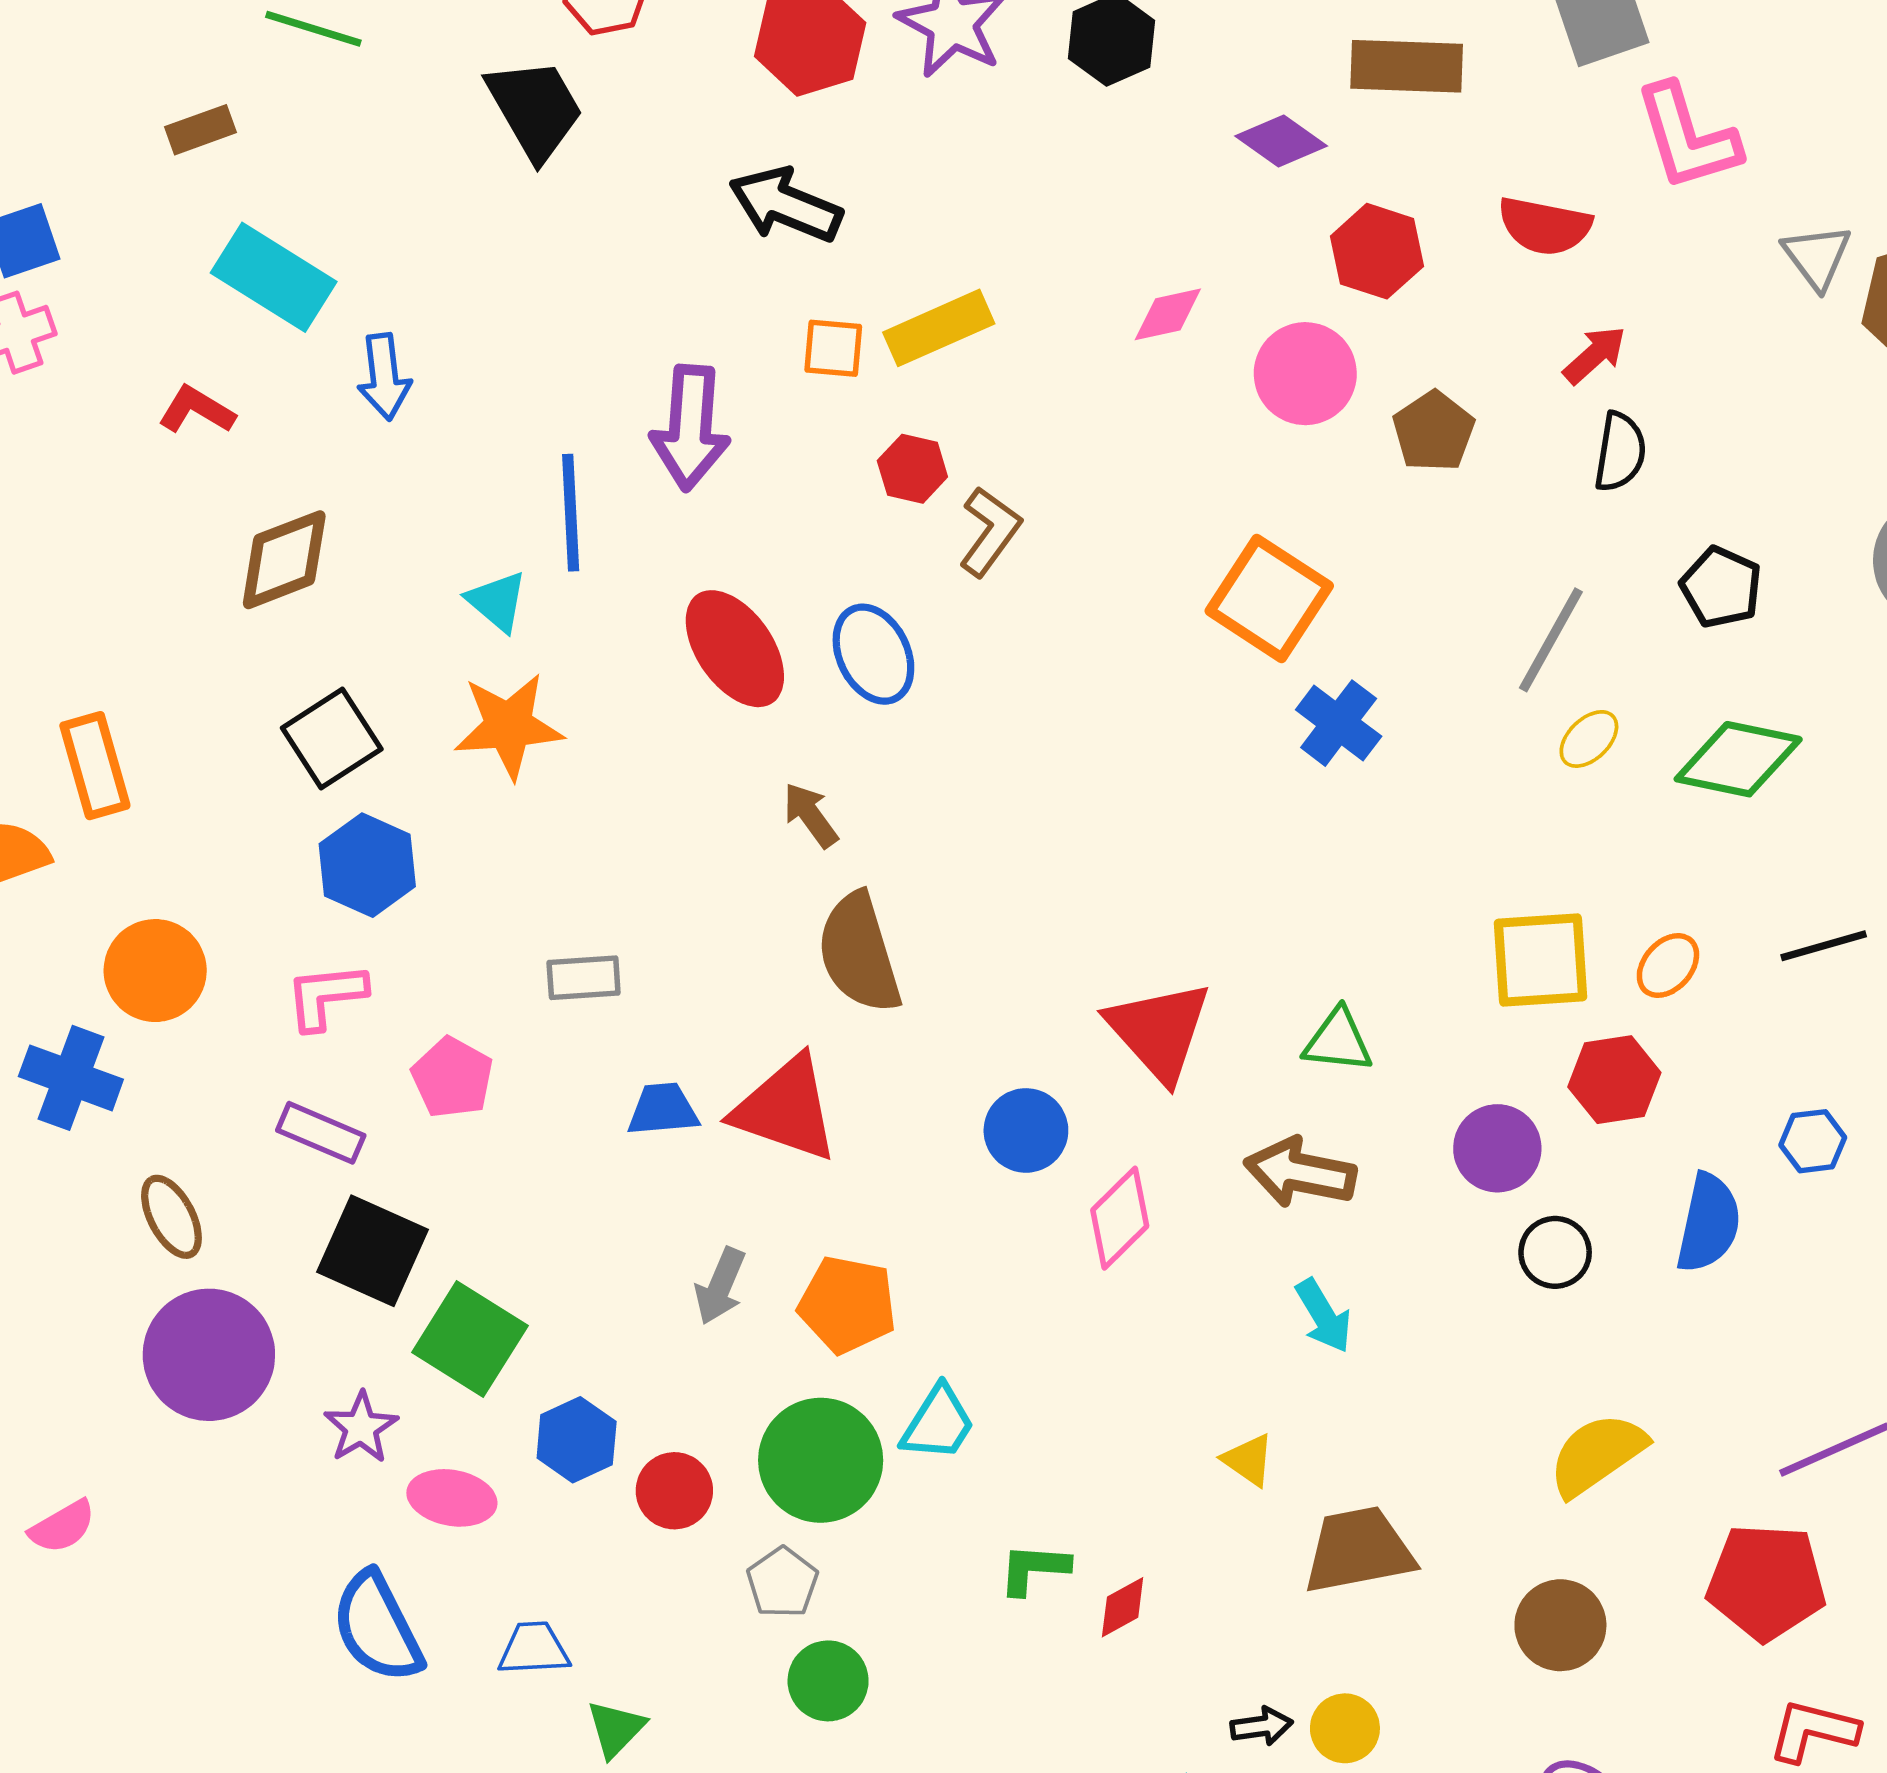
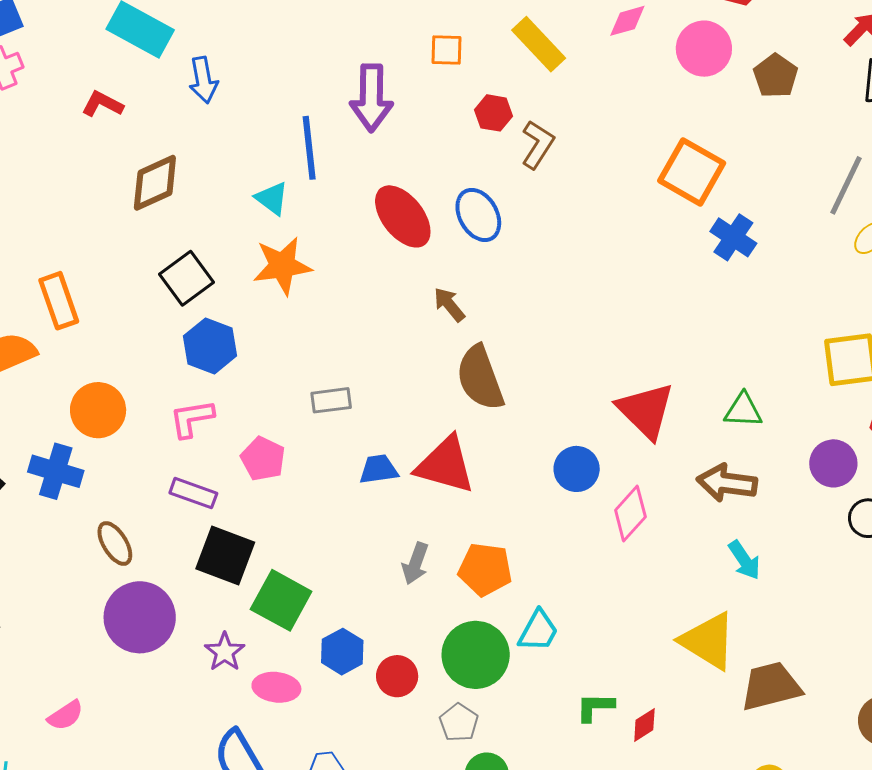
yellow rectangle: (939, 328) -> (539, 44), moved, turned 74
yellow triangle: (1248, 1460) -> (708, 641), size x2.0

